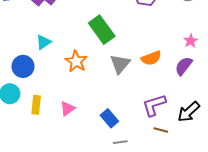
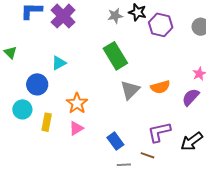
orange star: (76, 61) -> (77, 103), moved
brown line: (161, 130) -> (148, 155), moved

